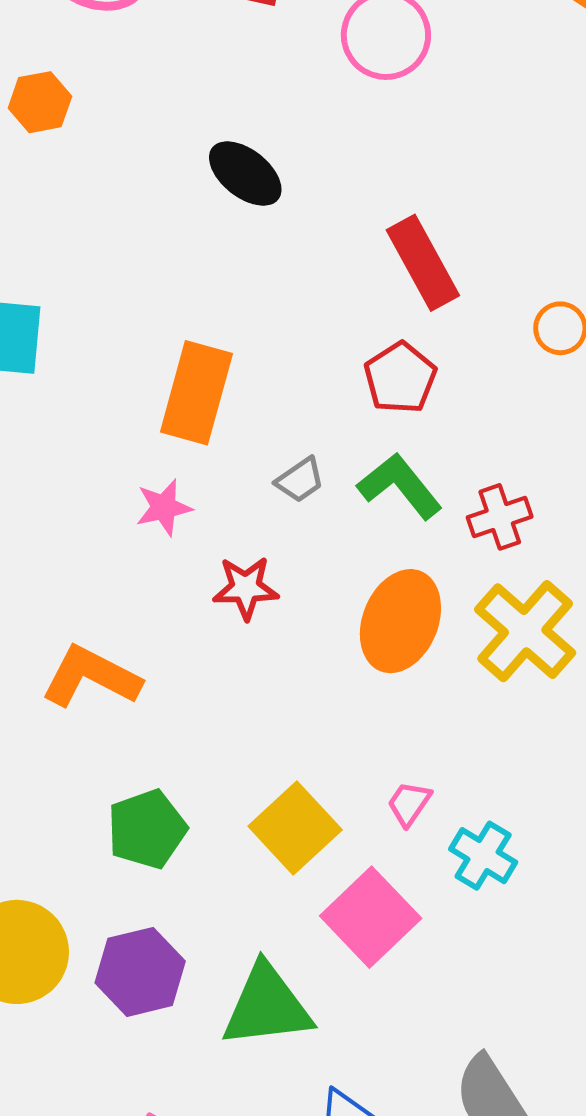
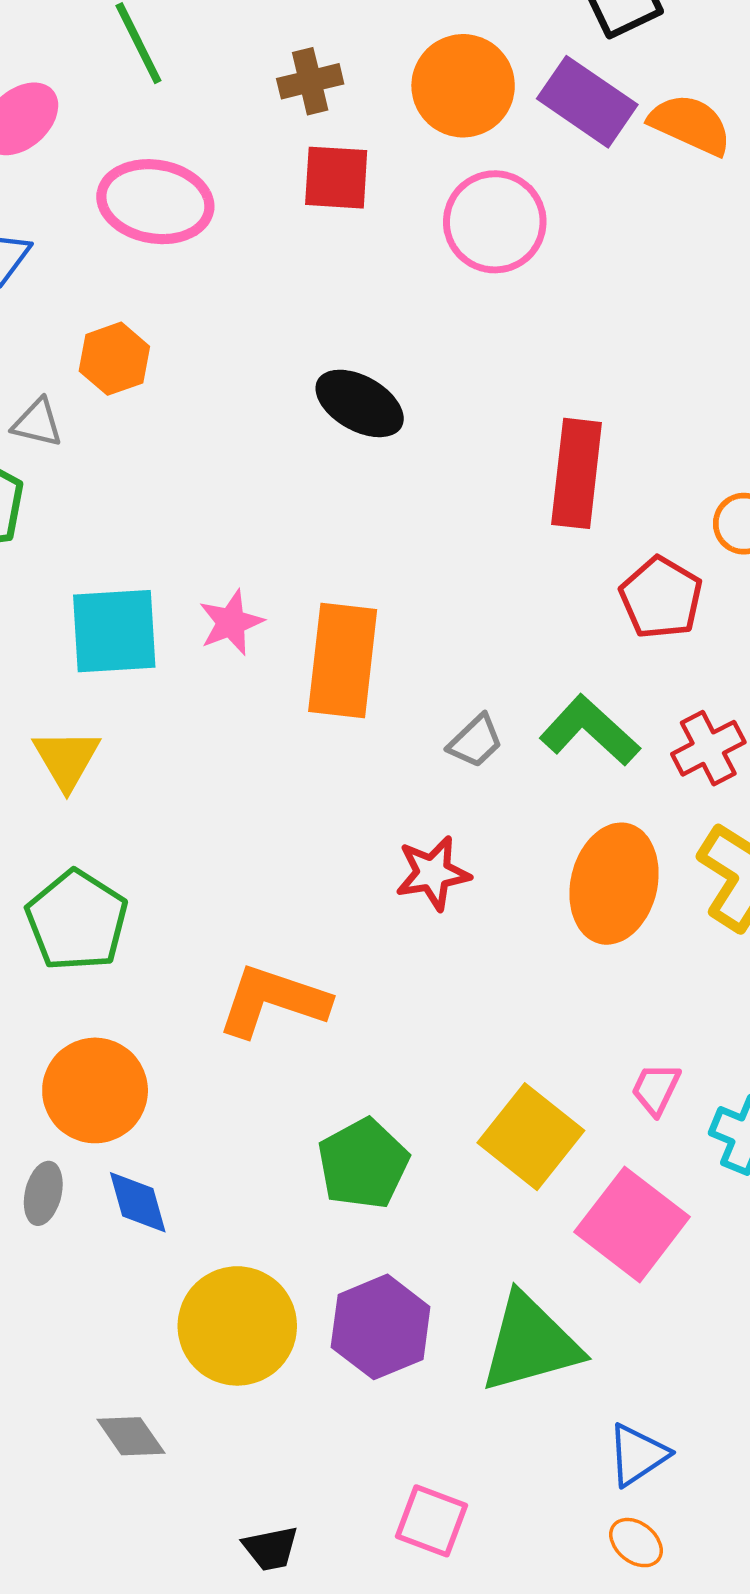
red rectangle: (423, 263) -> (577, 473), turned 44
red pentagon: (400, 378) -> (661, 598), moved
pink star: (164, 508) -> (231, 622), moved

